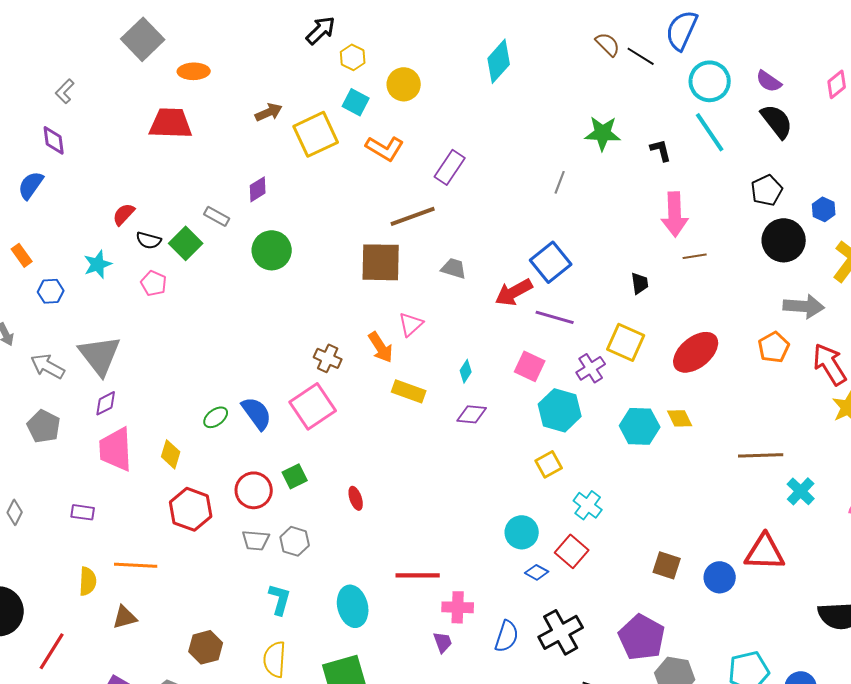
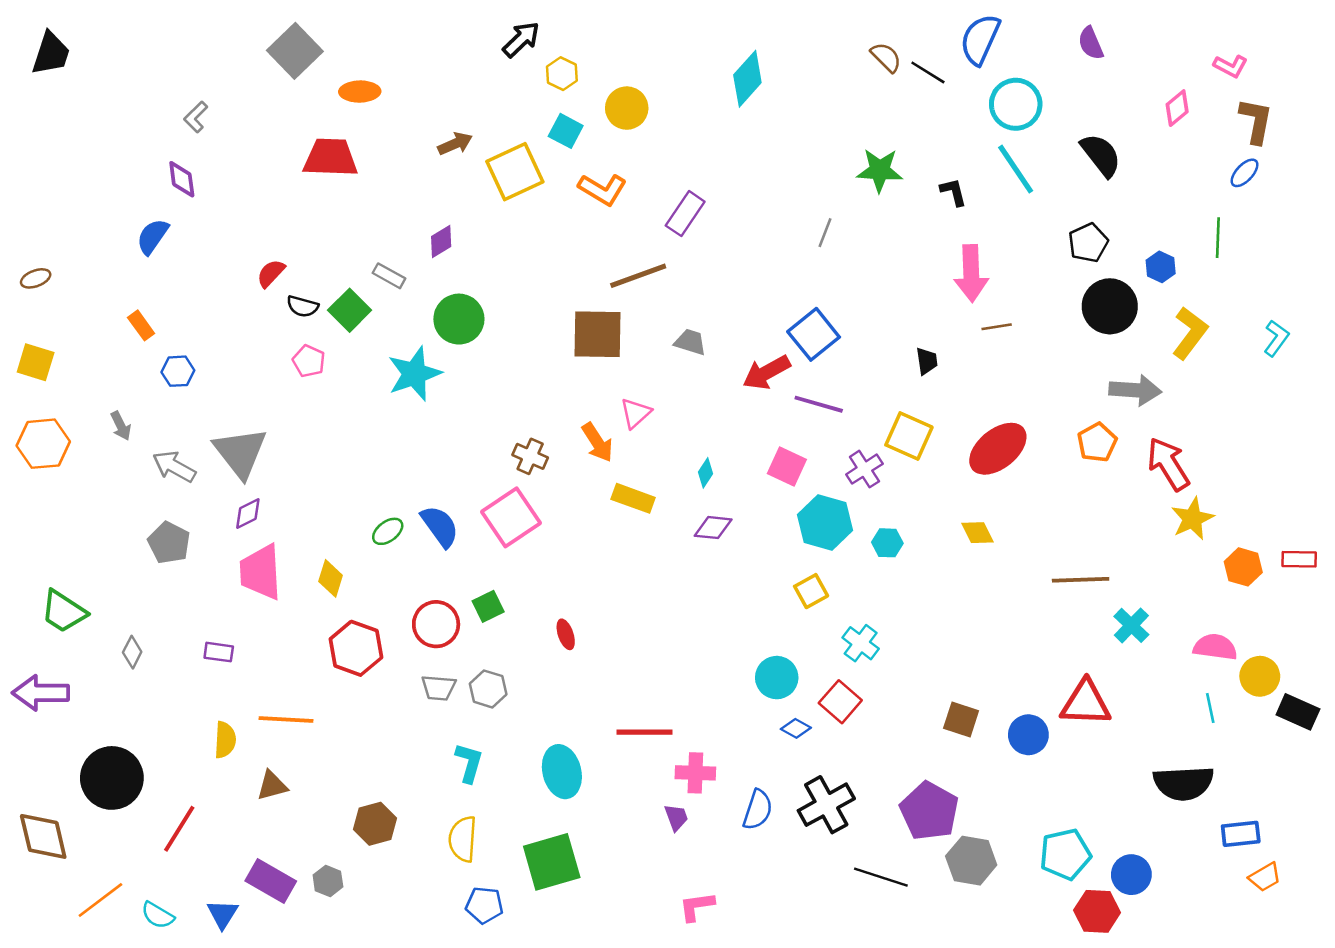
purple semicircle: (769, 81) -> (1091, 43), moved, turned 32
cyan star: (98, 264) -> (414, 374), moved, size x1.5
cyan hexagon: (640, 426) -> (887, 543), moved, size x0.6

